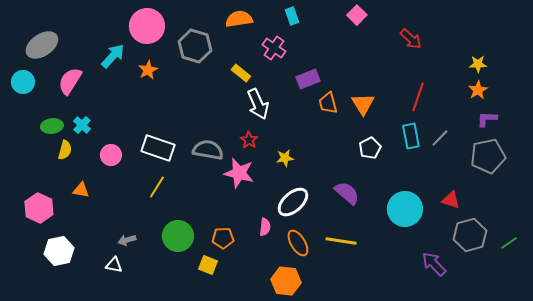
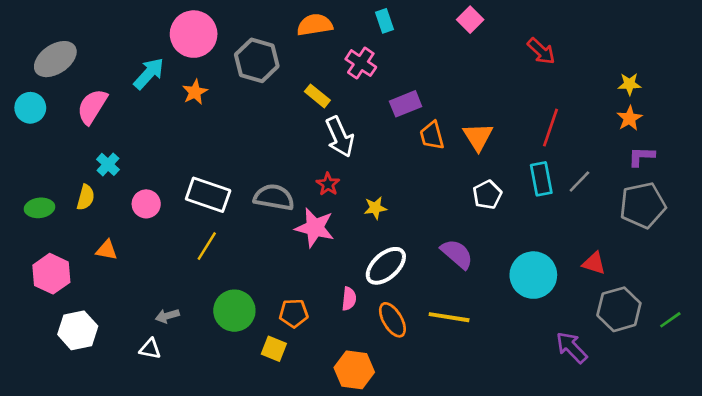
green ellipse: (52, 126) -> (40, 208), moved
orange hexagon: (286, 281) -> (354, 370), moved

